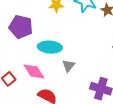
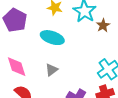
cyan ellipse: (50, 47) -> (52, 38), moved

